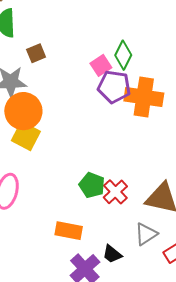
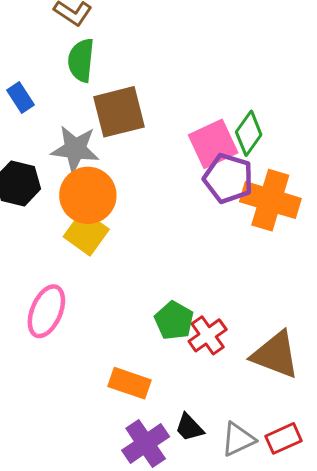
brown square: (36, 53) -> (119, 112), size x1.8
pink square: (101, 65) -> (213, 144), size x1.5
gray triangle: (146, 234) -> (238, 439), moved

